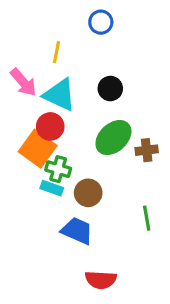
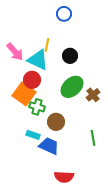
yellow line: (57, 52) -> (47, 45), moved
brown cross: (147, 150) -> (93, 95), turned -32
cyan rectangle: (52, 188) -> (33, 135), moved

